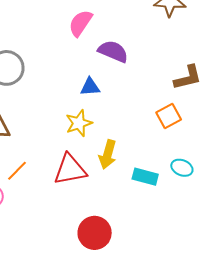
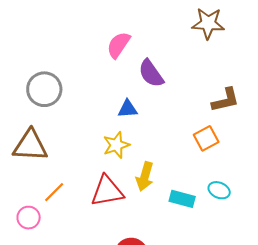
purple semicircle: (113, 51) -> (151, 73), turned -148

